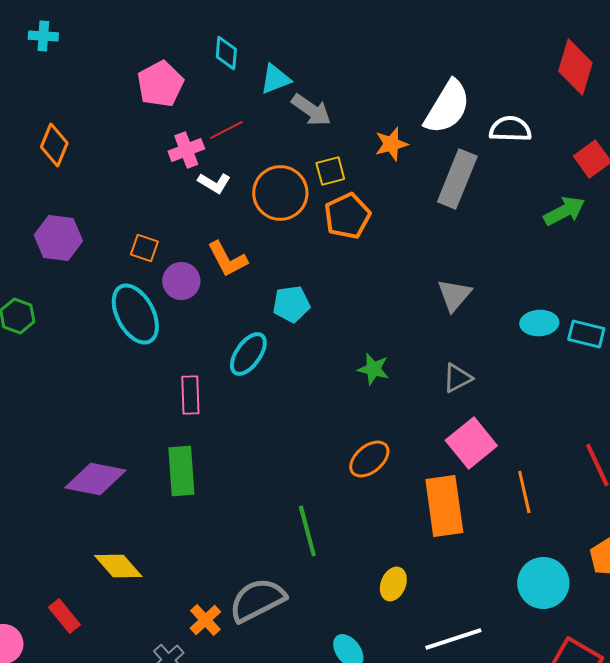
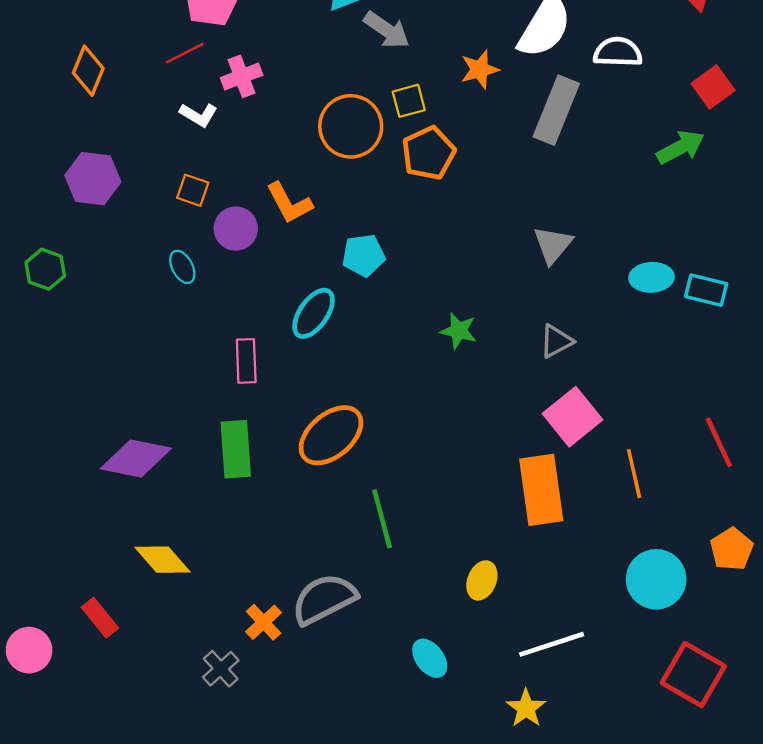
red line: (226, 130) -> (185, 53), moved
white L-shape: (214, 183) -> (199, 115), moved
cyan ellipse: (135, 314) -> (182, 267), size x0.5
orange ellipse: (369, 459) -> (331, 435), moved, size x1.4

